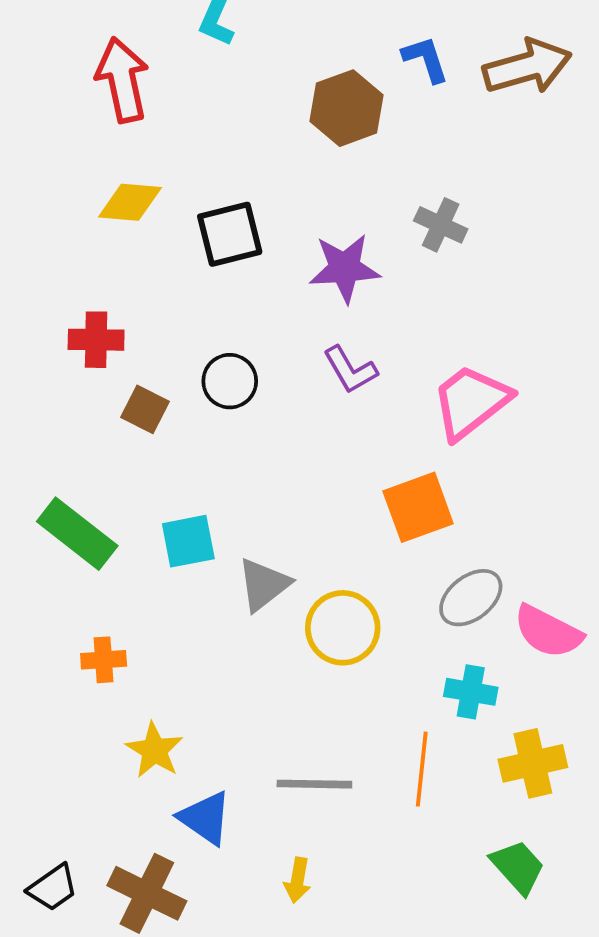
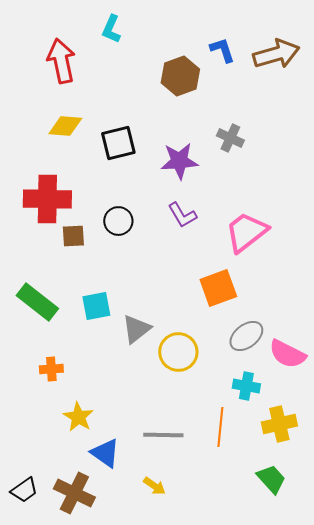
red cross: (96, 340) -> (47, 199), size x1.6
brown square: (145, 409) -> (73, 236), turned -30
yellow arrow: (298, 880) -> (154, 486), turned -65

